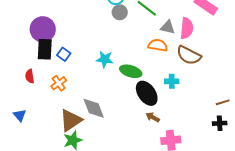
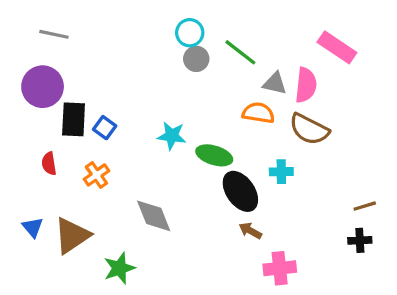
purple circle: (43, 29) -> (43, 87), moved
brown triangle: (71, 120) -> (72, 236), moved

